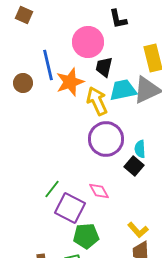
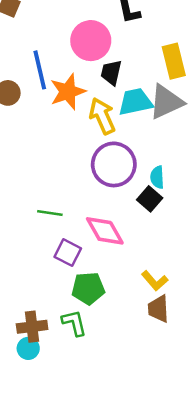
green line: (52, 189) -> (50, 213), moved, turned 60
pink diamond: (99, 191) -> (105, 231), size x1.5
purple square: (70, 208) -> (68, 253), size x0.7

